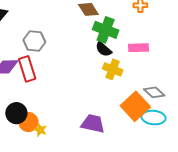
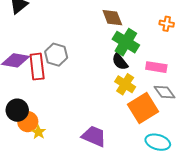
gray hexagon: (34, 41) -> (56, 55), moved
gray diamond: (154, 92) -> (165, 92), moved
orange square: (135, 106) -> (143, 108), moved

